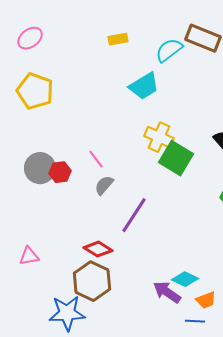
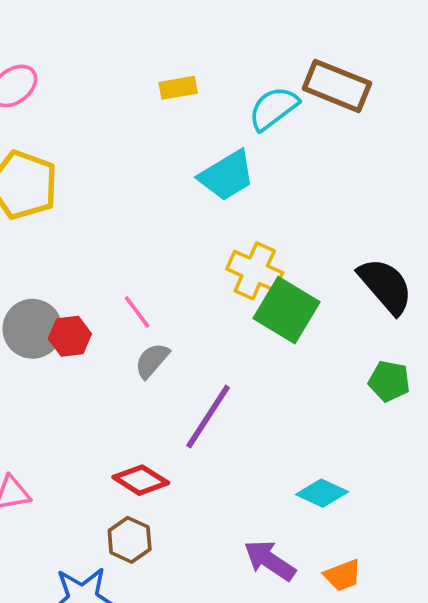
cyan diamond: (185, 279) -> (322, 493), moved
brown hexagon: (92, 281) -> (130, 540), size x0.6

